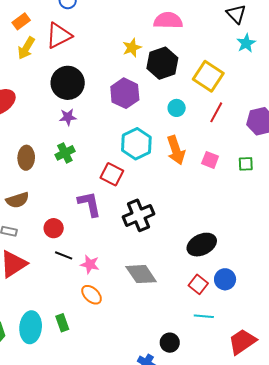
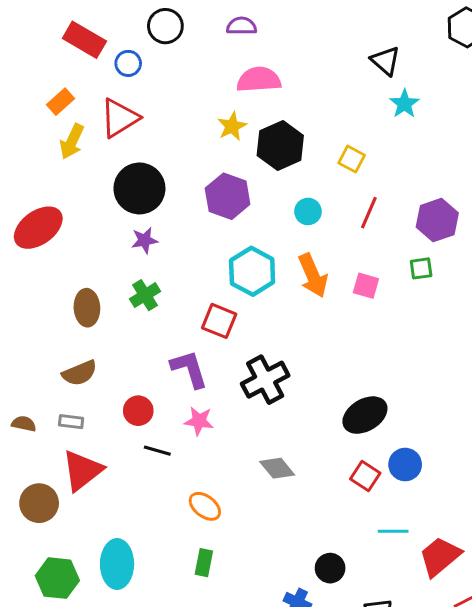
pink semicircle: (168, 20) -> (259, 80), moved
yellow square: (208, 76) -> (352, 159), size x0.6
green square: (246, 164) -> (421, 268), moved
pink star: (90, 264) -> (199, 421), moved
gray diamond: (141, 274) -> (277, 468), size x0.7
cyan line: (204, 316) -> (393, 531), moved
green rectangle: (62, 323) -> (204, 563), moved, turned 36

